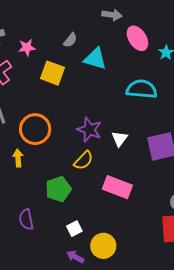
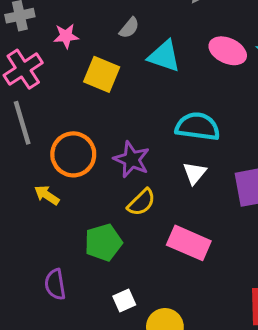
pink ellipse: (137, 38) -> (228, 51), moved, turned -35
cyan semicircle: (142, 89) -> (198, 127), moved
purple star: (89, 130) -> (132, 160), moved
yellow arrow: (18, 158) -> (47, 195), turned -54

